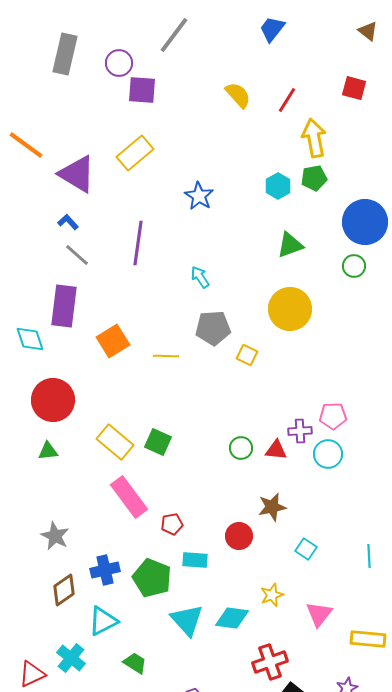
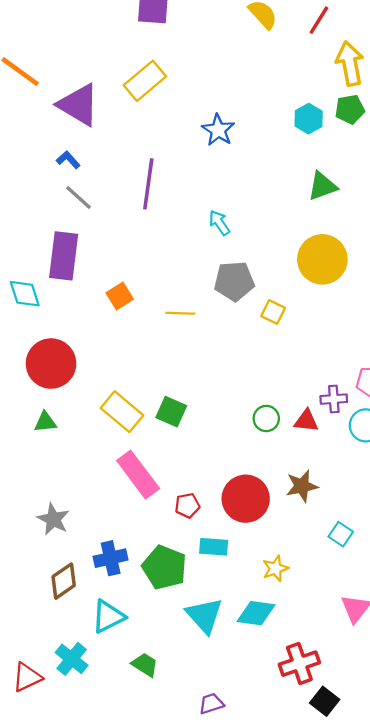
orange square: (113, 341) -> (120, 296), size x0.7
red circle: (239, 536) -> (246, 499), moved, size x1.5
yellow star: (272, 595) -> (275, 568), moved

